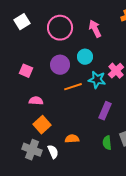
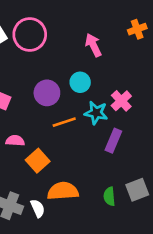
pink circle: (60, 28) -> (30, 35), moved
purple rectangle: (105, 111) -> (113, 141), moved
orange square: (42, 125) -> (38, 161), moved
orange semicircle: (72, 139) -> (63, 191), size x1.6

